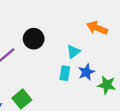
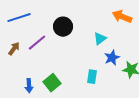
cyan rectangle: (65, 73) -> (92, 77), moved

